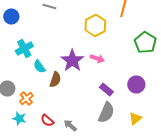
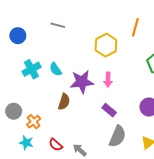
pink arrow: (97, 58) -> (108, 80), turned 72
purple star: (72, 60) -> (82, 82), turned 30
cyan semicircle: (39, 66) -> (56, 69), moved
purple rectangle: (106, 90) -> (109, 110), moved

